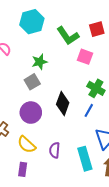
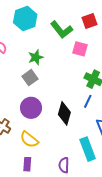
black diamond: (63, 104) -> (64, 113), moved
purple semicircle: (55, 150) -> (64, 165), moved

